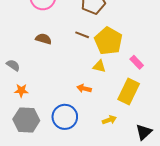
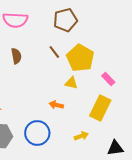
brown line: (82, 35) -> (54, 52), turned 32
brown semicircle: (44, 39) -> (16, 56), turned 63
black triangle: (144, 132) -> (115, 148), turned 36

